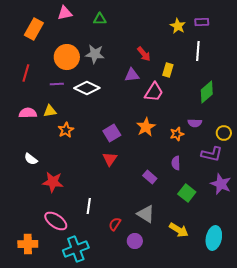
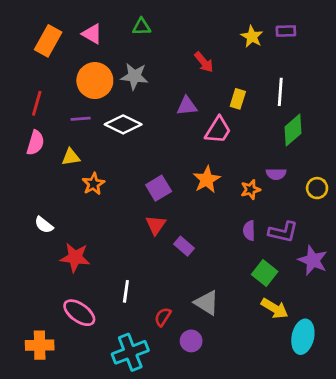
pink triangle: (65, 13) -> (92, 34), moved, turned 42
white line: (198, 51) -> (280, 92), moved
red arrow: (144, 54) -> (204, 62), moved
pink semicircle: (28, 113) -> (35, 143), moved, turned 108
purple L-shape: (212, 154) -> (283, 232), moved
purple rectangle: (150, 177) -> (184, 246), moved
yellow arrow: (179, 230) -> (275, 308), moved
cyan cross: (76, 249) -> (130, 352), moved

